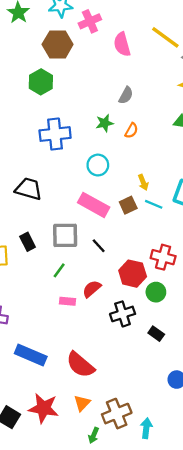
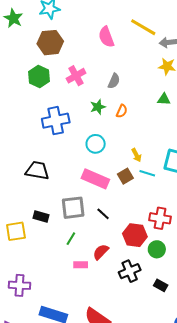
pink cross: (90, 21) -> (76, 76), moved
black rectangle: (28, 242) -> (41, 216), turned -42

